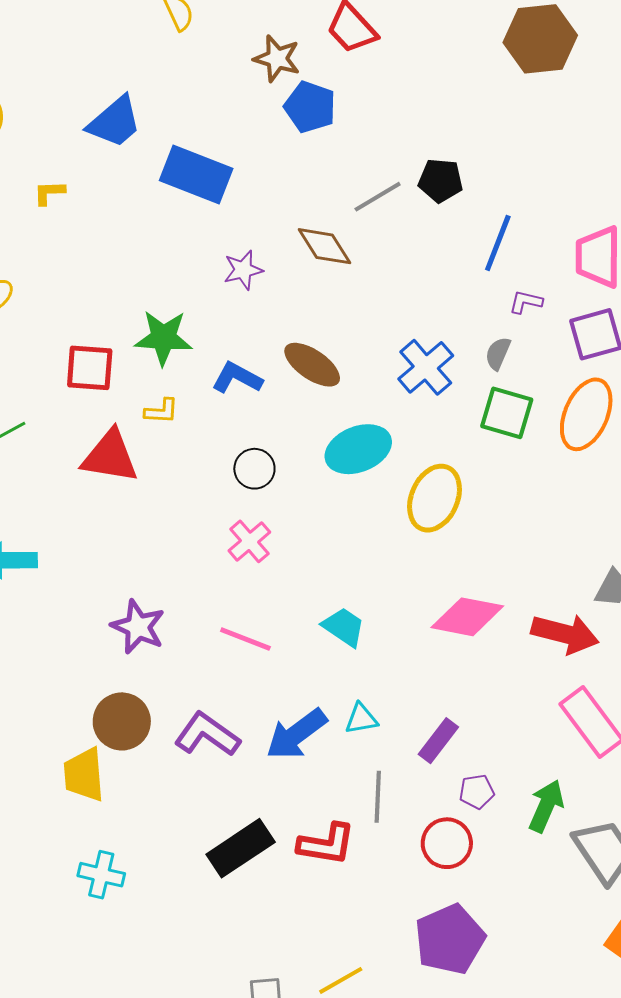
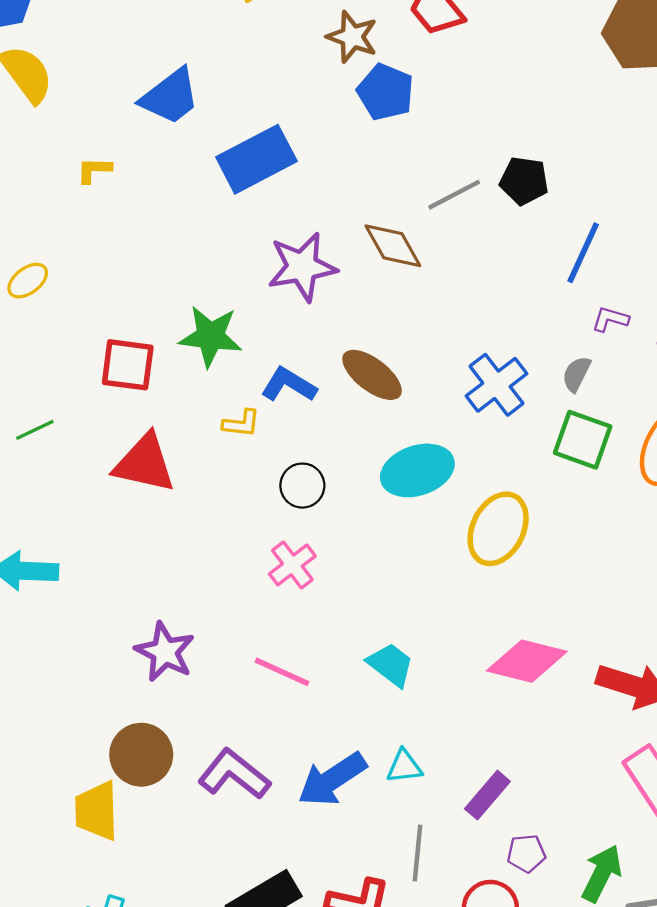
blue rectangle: (196, 175) -> (256, 159), turned -52
purple star: (243, 270) -> (302, 267), size x1.6
yellow L-shape: (161, 411) -> (241, 423), moved

